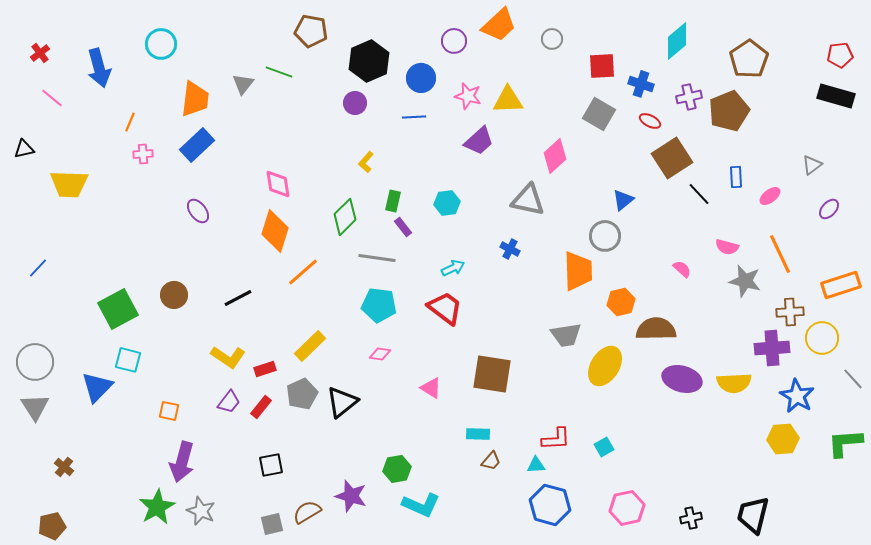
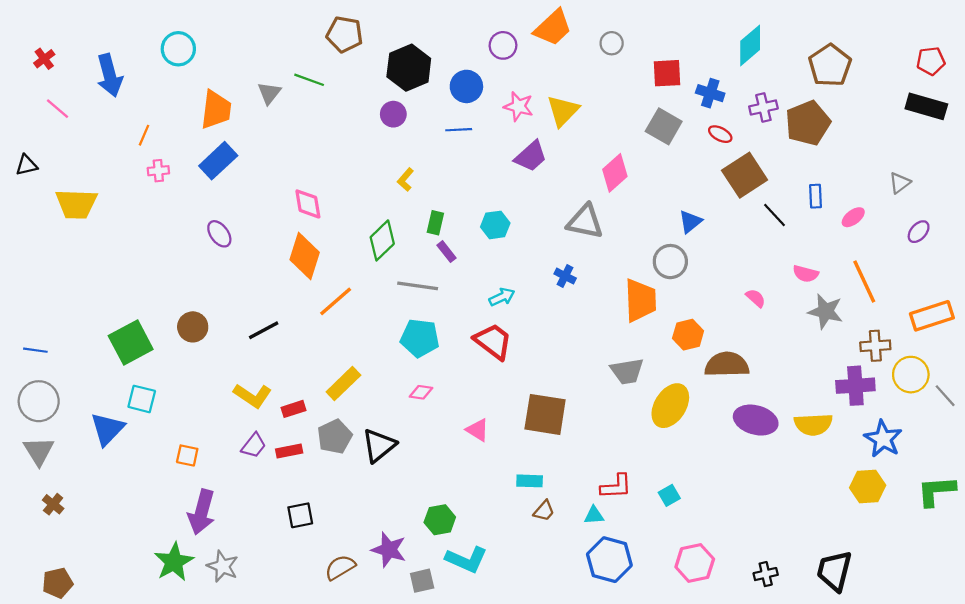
yellow triangle: (508, 100) -> (563, 111), turned -44
blue line: (38, 268) -> (35, 350), moved, turned 55
gray line: (853, 379) -> (945, 396), moved
red rectangle: (261, 407) -> (289, 451), turned 40
brown cross: (64, 467) -> (53, 504), moved
gray square: (272, 524) -> (422, 581), moved

